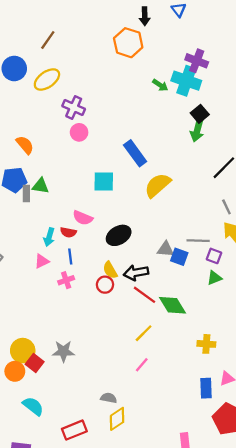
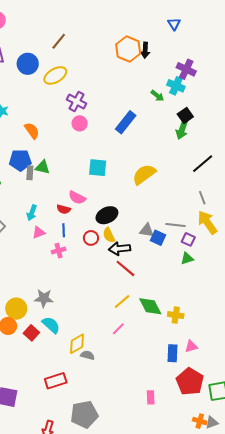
black arrow: (145, 16) -> (145, 50), moved
cyan cross: (186, 81) -> (176, 86), size x0.7
green arrow: (160, 85) -> (157, 96), moved
blue rectangle: (135, 153) -> (126, 122), moved, turned 70
cyan arrow: (49, 237) -> (32, 213), moved
yellow semicircle: (110, 270) -> (109, 235), moved
red circle: (105, 285) -> (91, 238), moved
green diamond: (173, 305) -> (150, 306), moved
gray star: (63, 351) -> (44, 298), moved
red square: (35, 363) -> (31, 333), moved
cyan semicircle: (33, 406) -> (51, 325), moved
yellow diamond: (117, 419) -> (77, 344), moved

